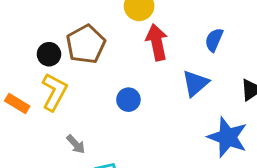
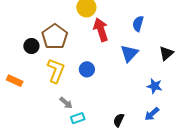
yellow L-shape: (54, 92) -> (56, 71), moved
blue star: (228, 137) -> (155, 86), size x0.6
gray arrow: (76, 144) -> (66, 103), moved

